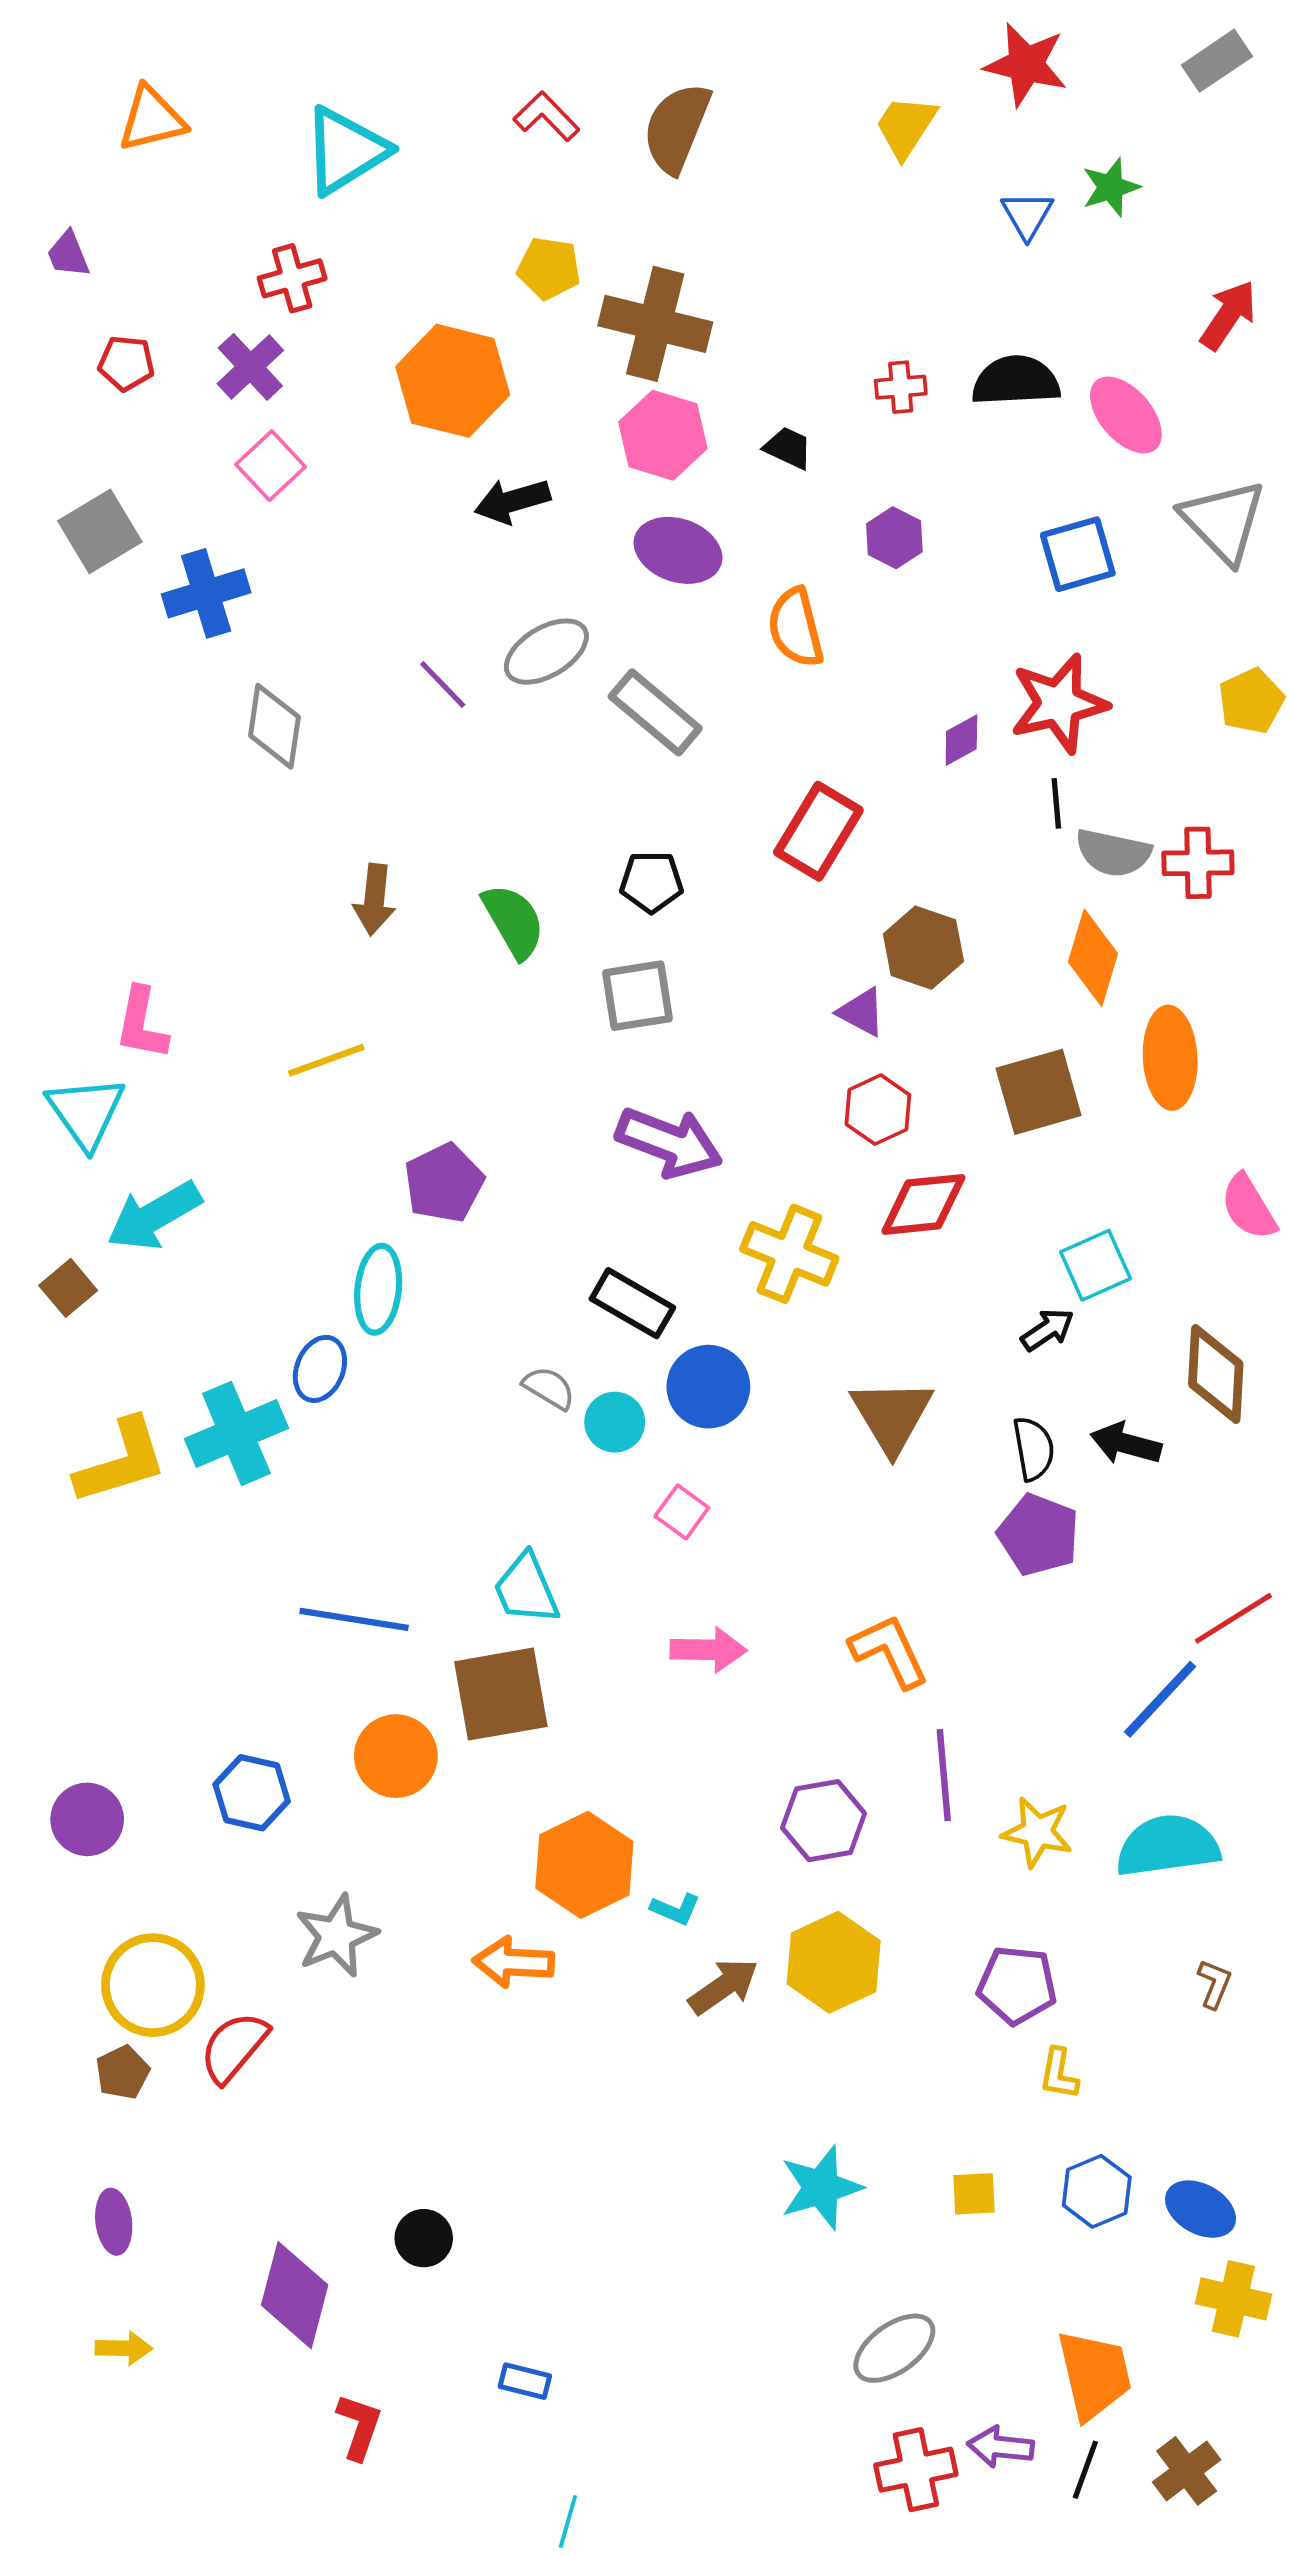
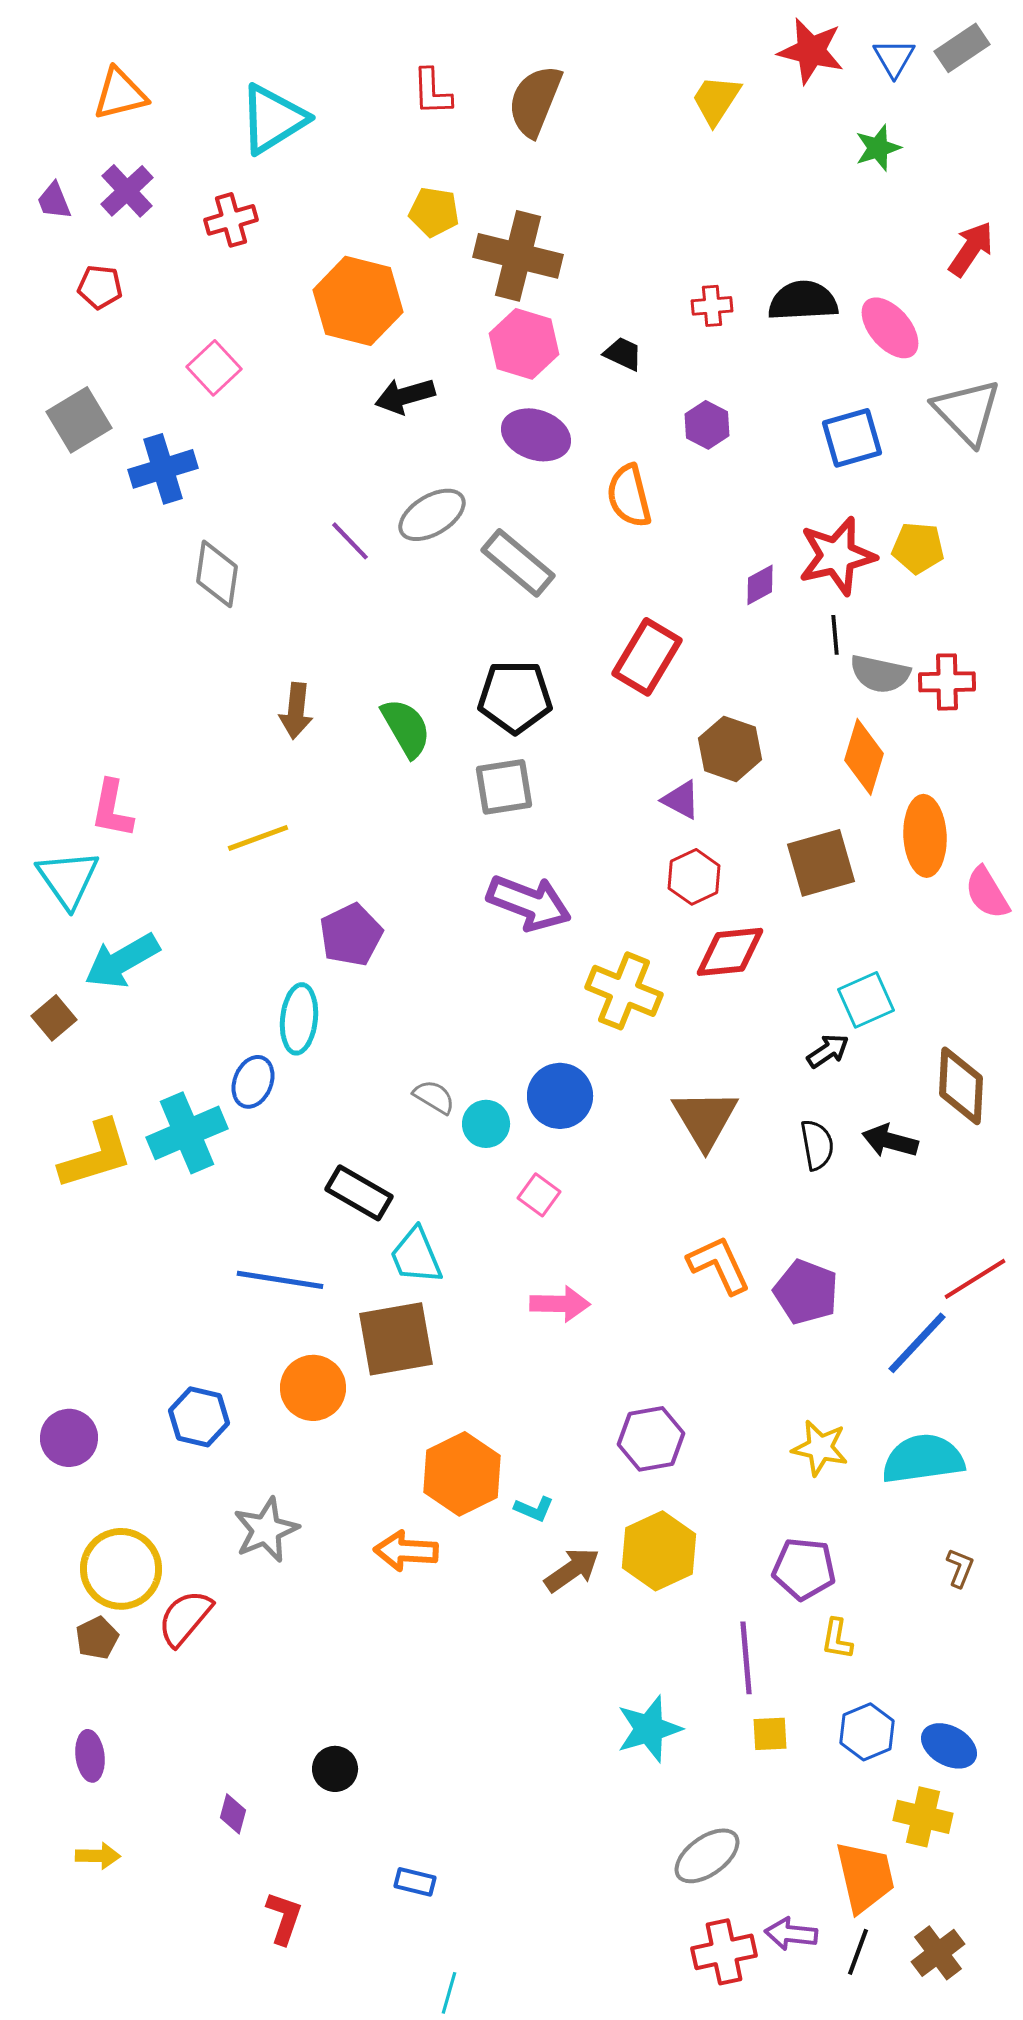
red L-shape: (546, 116) -> (432, 92), turned -138
blue triangle: (1027, 215) -> (894, 58), moved
purple cross: (250, 367) -> (127, 191), moved
yellow pentagon: (1251, 701) -> (918, 548), moved, turned 30
black pentagon: (651, 882) -> (515, 697), size x1.5
pink semicircle: (1249, 1207) -> (987, 893), moved
black rectangle: (632, 1303) -> (359, 1193), moved
purple pentagon: (1039, 1535) -> (806, 1292), moved
orange L-shape: (889, 1651) -> (719, 1265), moved
purple line: (944, 1775) -> (746, 1658), moved
purple diamond: (295, 2295) -> (233, 1814), size x0.5
yellow cross: (1233, 2299) -> (923, 1817), moved

